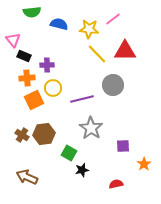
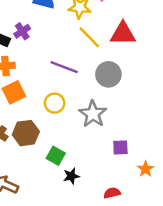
purple cross: (47, 65) -> (22, 31), moved, turned -32
yellow circle: (53, 88) -> (55, 103), moved
purple line: (82, 99) -> (64, 67), moved, turned 35
gray star: (91, 128) -> (93, 114), moved

